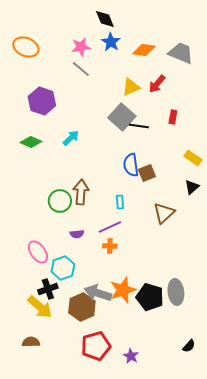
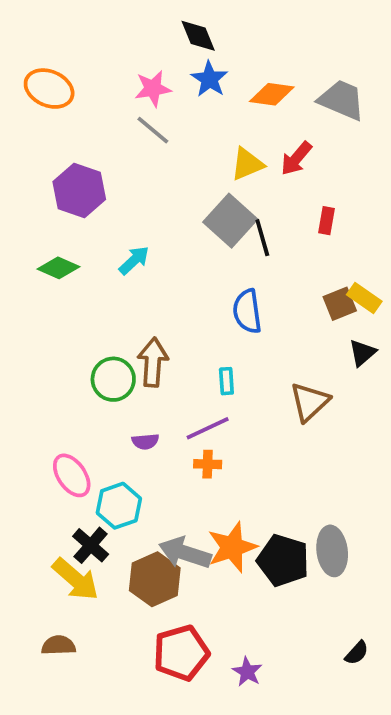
black line: (139, 126) -> (262, 238), turned 66
brown square: (147, 173) -> (340, 304), moved
black cross: (48, 289) -> (91, 545), turned -30

